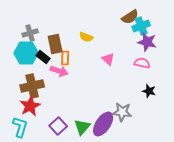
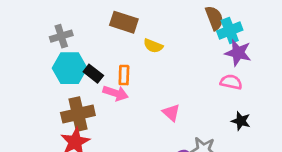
brown semicircle: (130, 17) -> (214, 18), turned -78
gray cross: (30, 33) -> (61, 36), moved
brown rectangle: (55, 44) -> (124, 22), moved, turned -60
pink triangle: (108, 59) -> (171, 113), moved

